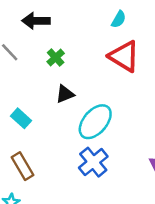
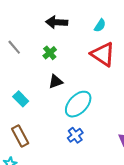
black arrow: (36, 21) -> (57, 22), moved
blue cross: (93, 162) -> (75, 135), size x0.7

